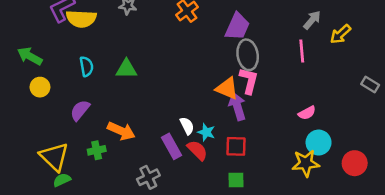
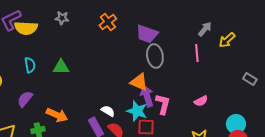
purple trapezoid: (237, 26) -> (147, 34), turned 85
pink L-shape: (249, 81) -> (163, 104), moved
white semicircle: (187, 126) -> (108, 111), turned -32
cyan star: (206, 132) -> (137, 111), moved, size x1.5
cyan circle: (319, 143) -> (236, 124), moved

